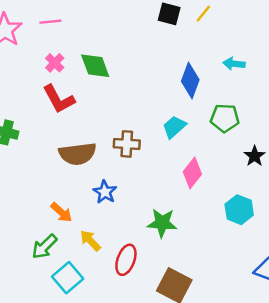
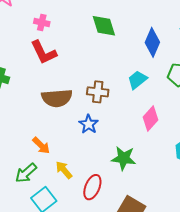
pink cross: (55, 63) -> (42, 22), turned -35
green diamond: (95, 66) -> (104, 26), moved
blue star: (105, 192) -> (89, 124), moved

